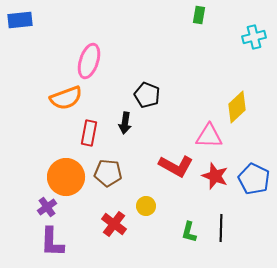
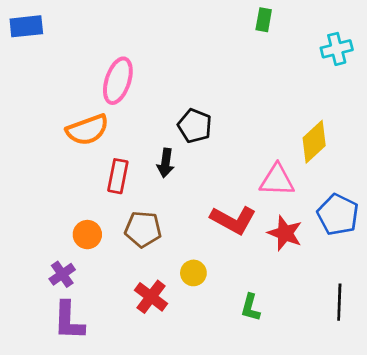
orange circle: (66, 177) -> (87, 235), size x0.6
blue pentagon: (254, 179) -> (338, 215), moved
black line: (221, 228) -> (339, 302), moved

